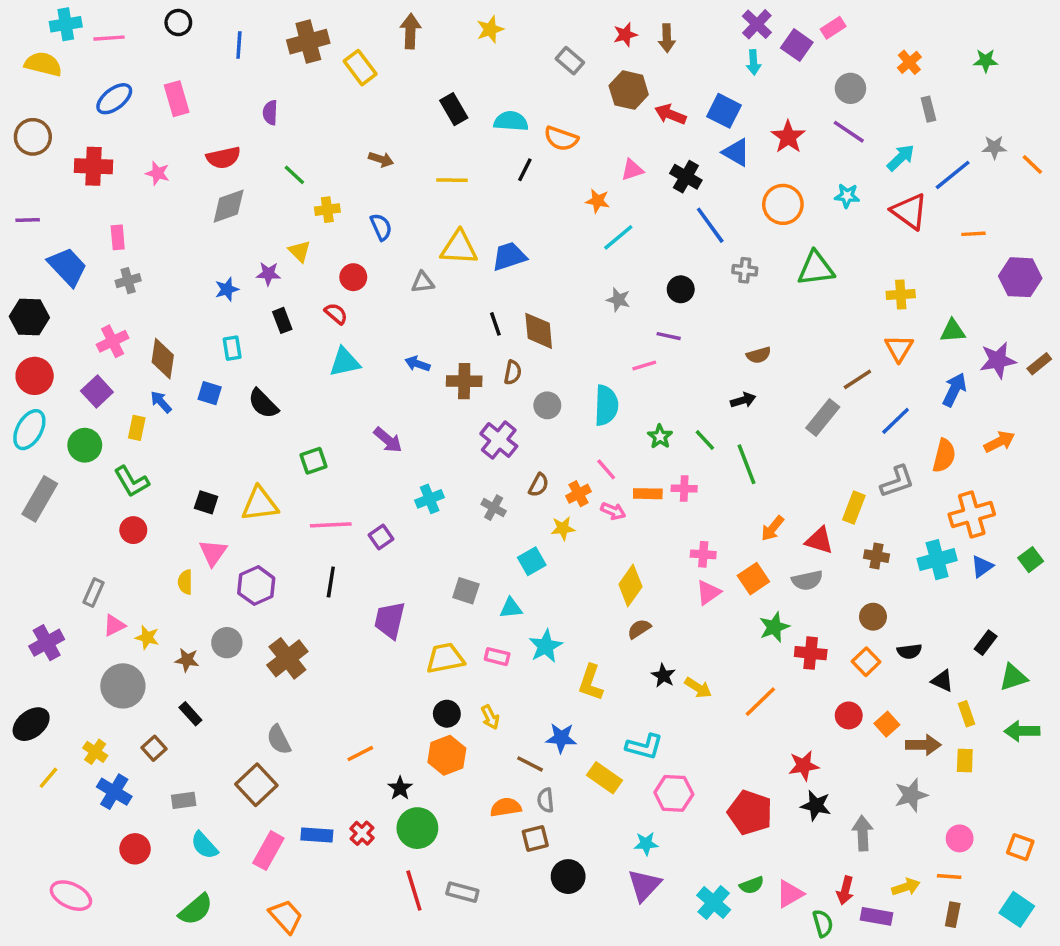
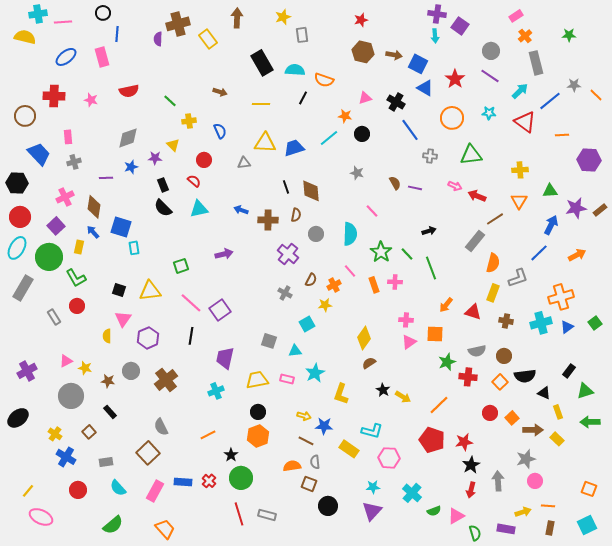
purple cross: (757, 24) -> (437, 14), turned -36
pink rectangle: (833, 28) -> (516, 16), moved
brown arrow: (667, 38) -> (394, 55), moved, turned -77
blue line: (239, 45) -> (117, 34), moved
gray rectangle: (570, 61) -> (302, 35), moved, turned 42
black rectangle: (454, 109) -> (262, 63), size x1.4
gray rectangle: (928, 109) -> (536, 63), size x1.6
purple semicircle: (270, 113) -> (158, 39), moved
red arrow: (670, 114) -> (477, 196), moved
brown circle: (33, 137) -> (25, 116), moved
gray diamond: (229, 206) -> (128, 138), moved
purple line: (28, 220) -> (106, 178), moved
cyan line: (618, 237) -> (329, 138), moved
black circle: (681, 289) -> (362, 134), moved
purple line: (669, 336) -> (415, 188), moved
cyan rectangle: (232, 348) -> (134, 248), moved
brown semicircle: (759, 355) -> (395, 183), moved, turned -104
pink line: (644, 366) -> (372, 211), turned 64
blue square: (210, 393) -> (121, 227), size x1.5
black semicircle: (263, 404) -> (163, 208), moved
blue line: (896, 421) -> (539, 253), moved
green star: (660, 437) -> (381, 252), size x1.5
purple arrow: (388, 440) -> (224, 254), turned -54
green circle: (85, 445) -> (49, 257), size x1.4
orange semicircle: (944, 456) -> (493, 263), moved
orange rectangle: (648, 494) -> (374, 285), turned 70
cyan cross: (430, 499) -> (216, 391), moved
pink arrow: (613, 511) -> (455, 186), moved
pink line: (331, 525) -> (191, 303), turned 45
purple square: (381, 537) -> (220, 310), size x1.5
orange square: (753, 579) -> (435, 334), turned 36
gray semicircle: (807, 580) -> (477, 351), moved
gray rectangle: (93, 592) -> (54, 317), moved, turned -56
black semicircle: (909, 651) -> (525, 376), size x1.5
yellow arrow: (490, 717) -> (304, 416), moved, turned -48
yellow rectangle: (965, 760) -> (557, 439), turned -48
yellow line: (48, 778) -> (28, 491), moved
black star: (816, 806) -> (471, 465), turned 30
red pentagon: (750, 812) -> (432, 440), moved
brown square: (535, 838) -> (309, 484), turned 35
pink circle: (960, 838) -> (535, 481), moved
red arrow: (845, 890) -> (471, 490), moved
cyan cross: (714, 903) -> (412, 493), moved
cyan square: (1017, 909) -> (587, 525), turned 30

